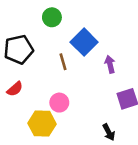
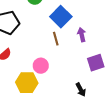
brown line: (63, 62) -> (56, 39), moved

